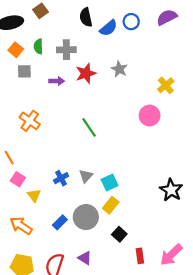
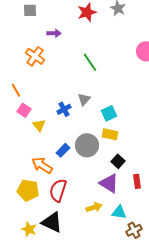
purple arrow: (57, 81) -> (54, 33), moved
gray triangle: (86, 176) -> (84, 99), moved
yellow rectangle: (111, 205) -> (110, 134), turned 63
orange arrow: (21, 226) -> (42, 165), moved
purple triangle: (85, 258) -> (109, 183), moved, size x1.5

